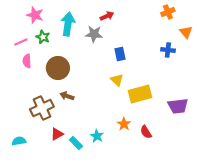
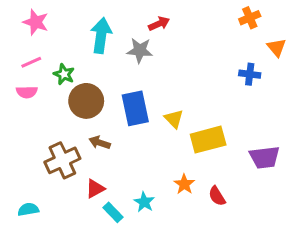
pink star: (35, 15) -> (36, 22), moved
green star: (43, 37) -> (64, 74), moved
blue rectangle: (120, 54) -> (135, 108), moved, size x1.6
pink semicircle: (27, 61) -> (27, 92), moved, turned -88
red triangle: (57, 134) -> (95, 189), moved

